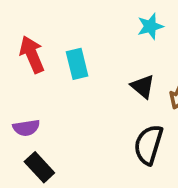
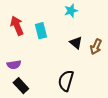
cyan star: (150, 26) -> (71, 11), moved
black semicircle: (148, 145) -> (66, 81), moved

